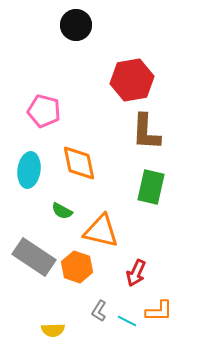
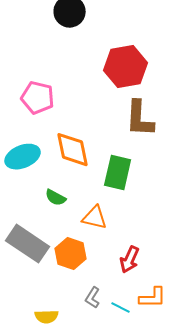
cyan ellipse: (29, 170) -> (23, 157), turned 60
green rectangle: (151, 187) -> (118, 173), moved
orange triangle: (101, 231) -> (95, 218), size x0.7

